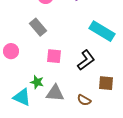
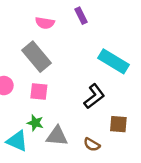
gray rectangle: (38, 27) -> (36, 57), size x1.4
pink square: (54, 56) -> (39, 92), moved

